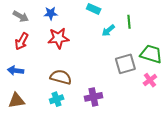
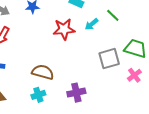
green line: (129, 22) -> (113, 15), turned -40
red star: (58, 38) -> (64, 29), moved

